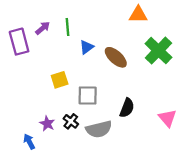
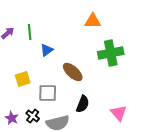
green cross: (158, 51) -> (111, 53), turned 35
brown ellipse: (116, 57) -> (73, 72), moved

